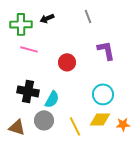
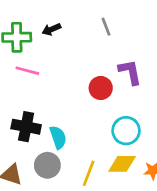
red circle: (67, 62) -> (101, 88), moved
cyan semicircle: (52, 99) -> (58, 137), turned -48
yellow line: (75, 126) -> (89, 173), turned 48

